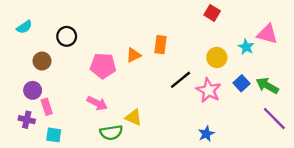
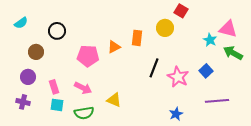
yellow circle: (217, 57) -> (165, 28), moved
black line: (180, 80) -> (154, 68), turned -30
green arrow: (267, 86) -> (233, 53), moved
pink rectangle: (47, 107) -> (54, 87), moved
purple line: (274, 119) -> (217, 101), moved, turned -50
green semicircle: (111, 133) -> (84, 113), moved
cyan square: (54, 135) -> (57, 105), moved

